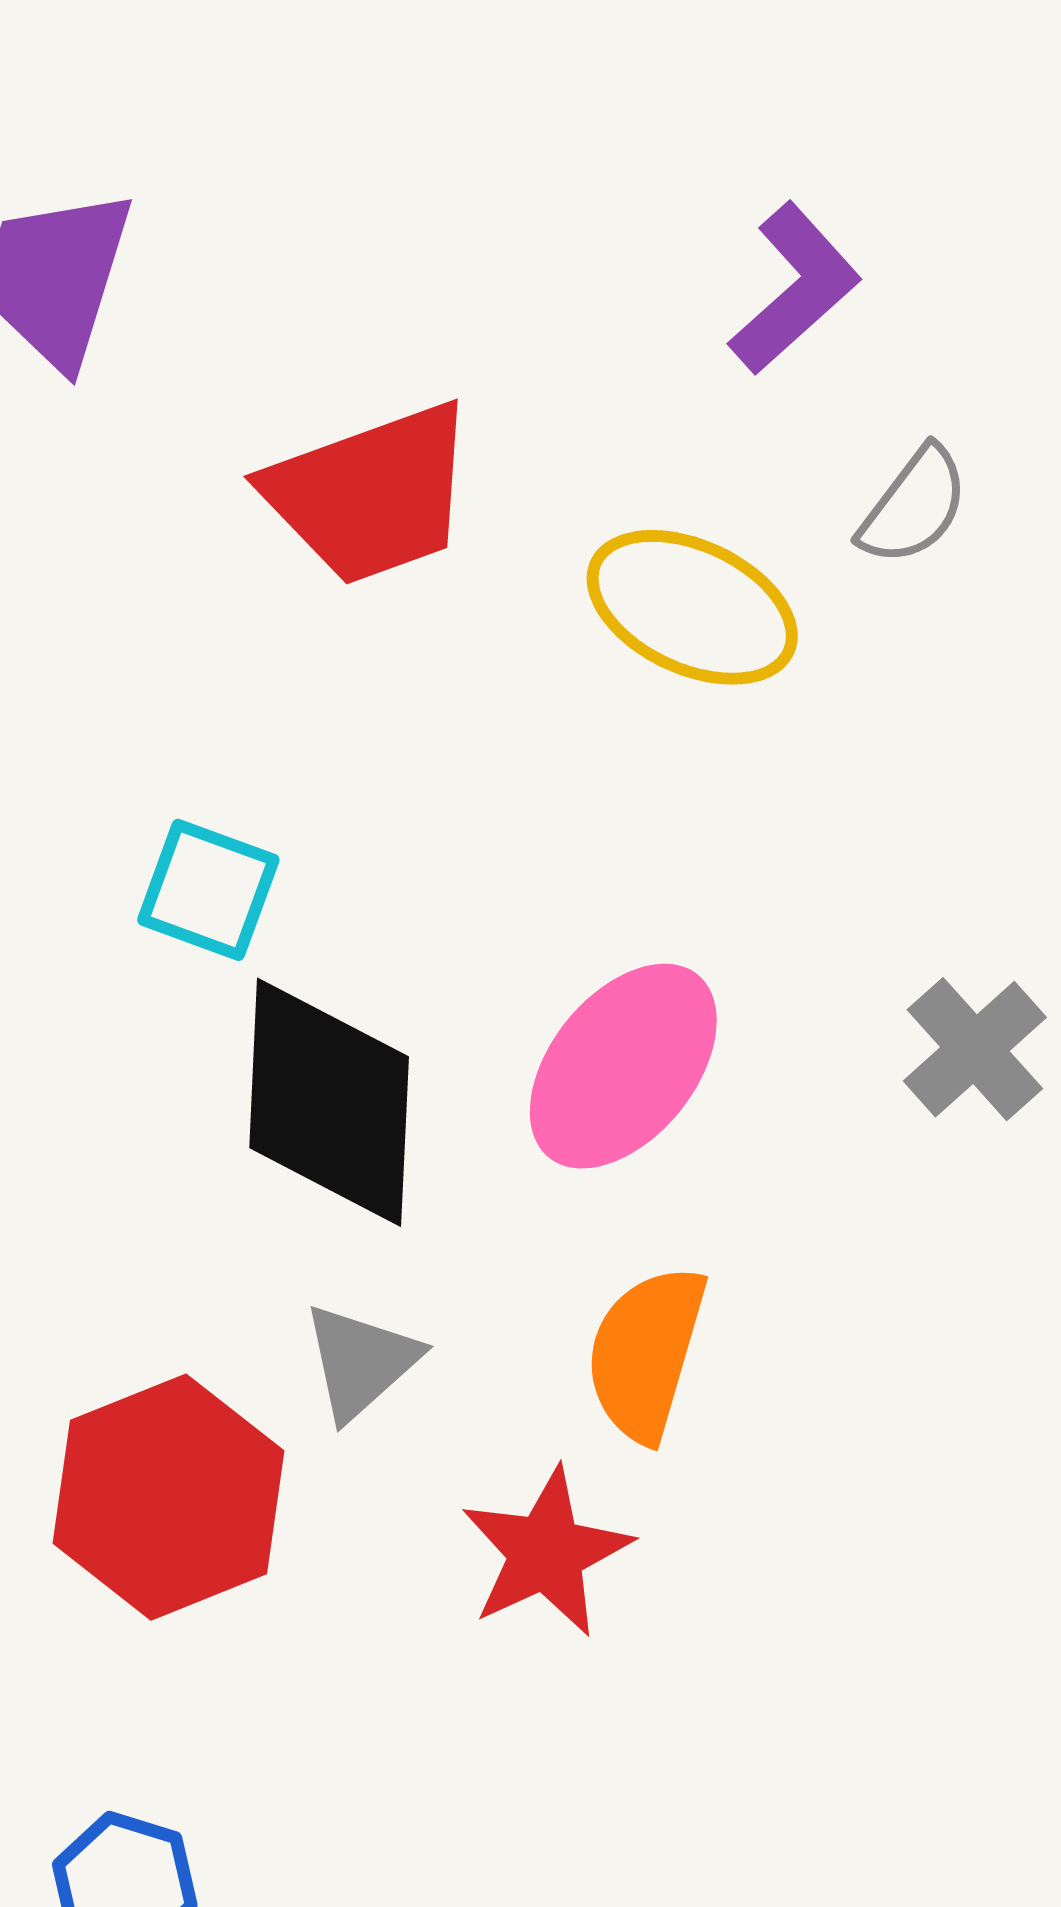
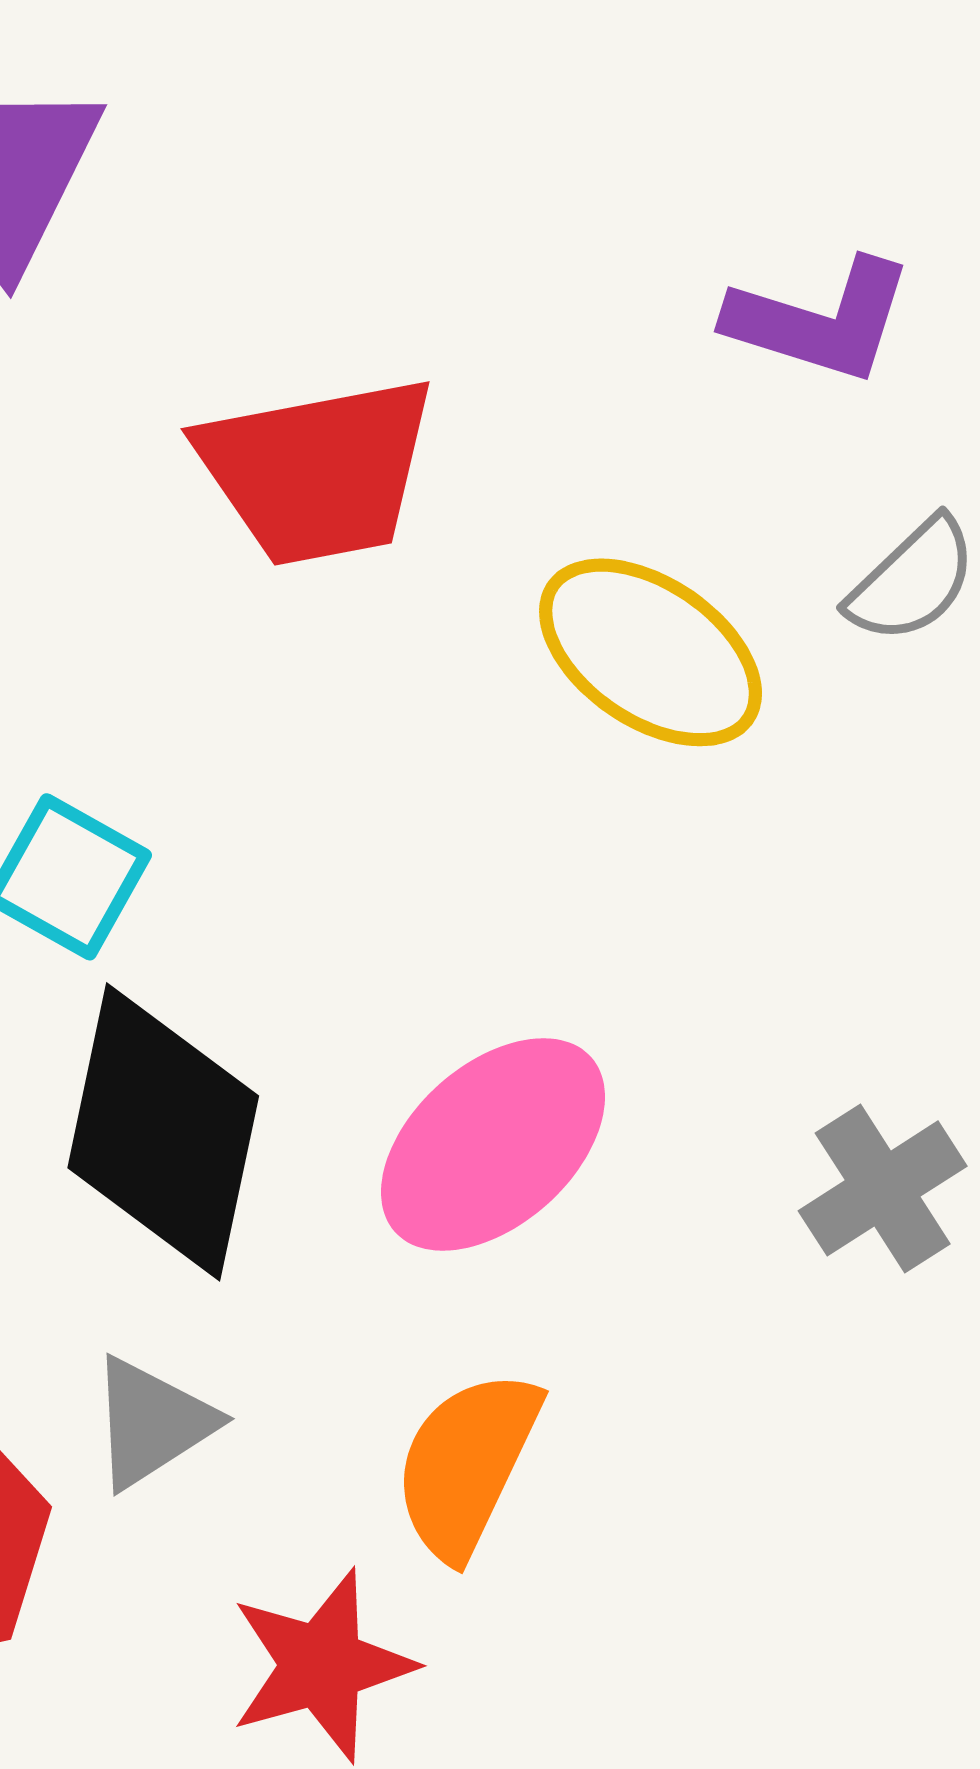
purple L-shape: (795, 289) -> (820, 320), turned 50

